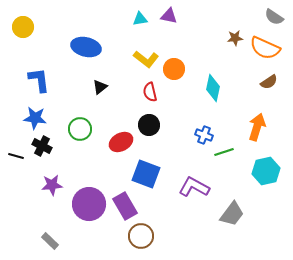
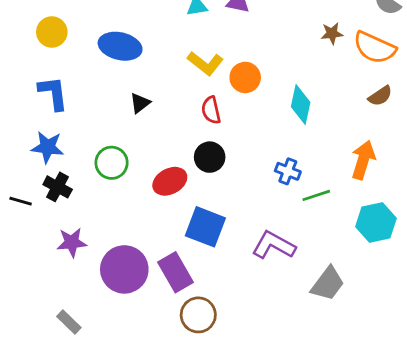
yellow circle: (23, 27) -> (52, 32), moved

